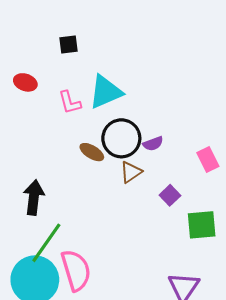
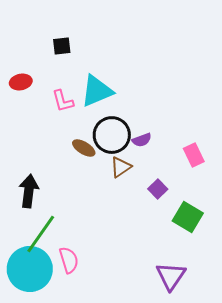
red ellipse: (25, 82) -> (21, 82), turned -30
green square: (202, 225) -> (188, 217), turned 36
pink semicircle: (76, 270) -> (69, 260), size x0.7

